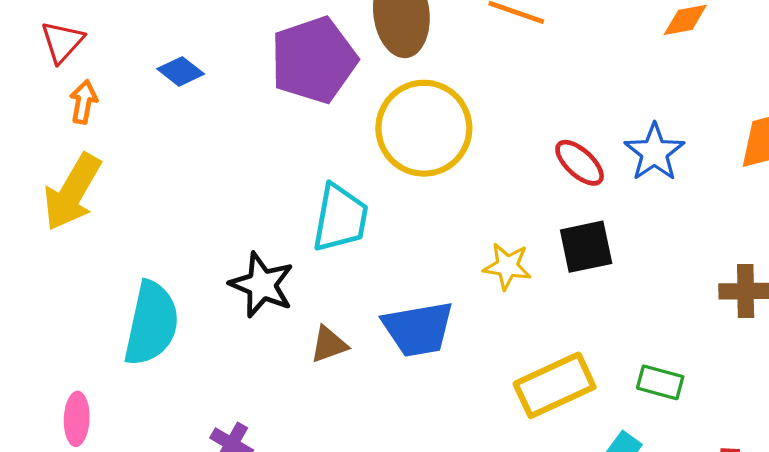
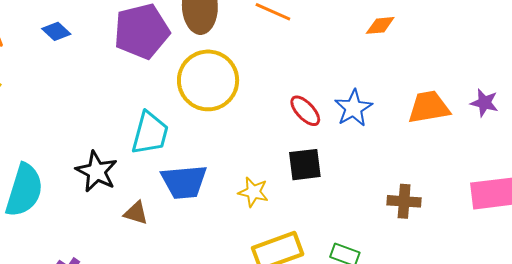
yellow star: (507, 266) -> (253, 192), moved
blue trapezoid: (418, 329) -> (184, 182), moved
brown triangle: (329, 344) -> (136, 213), turned 32

